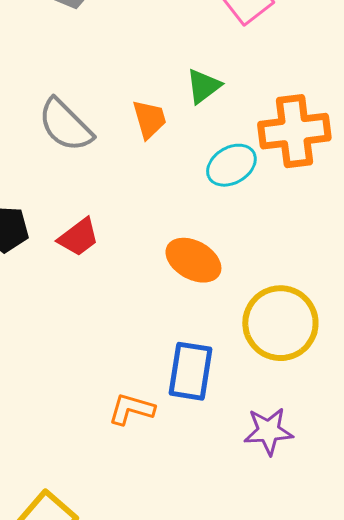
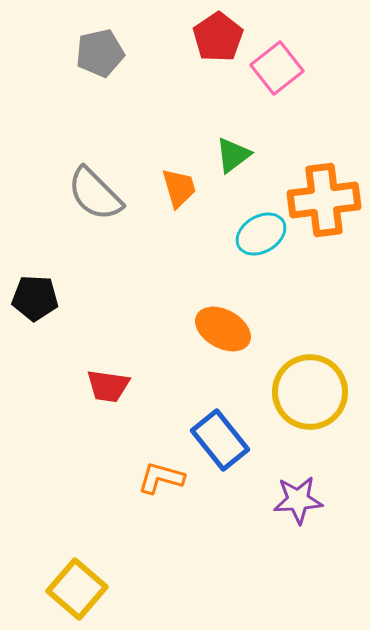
red trapezoid: (78, 237) -> (108, 386), moved, turned 45
blue rectangle: (190, 371) -> (220, 440), turned -48

